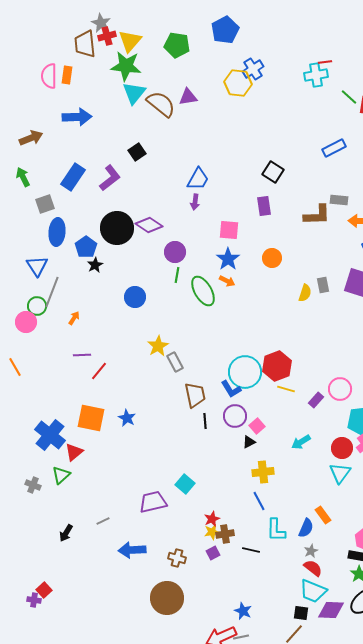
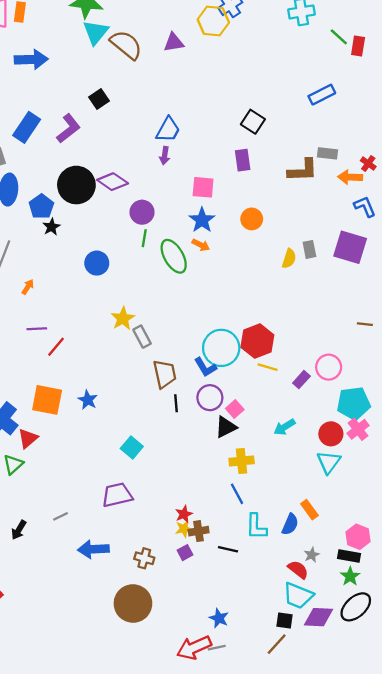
purple triangle: (188, 97) -> (174, 43), moved
black triangle: (249, 442) -> (226, 427), size x1.5
cyan square: (185, 484) -> (132, 447), moved
gray star: (311, 551) -> (312, 555), moved

